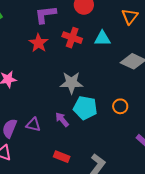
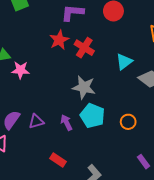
red cross: (72, 38) -> (84, 48), moved
cyan triangle: (102, 38) -> (124, 62), moved, turned -48
purple triangle: (33, 125) -> (36, 121), turned -42

